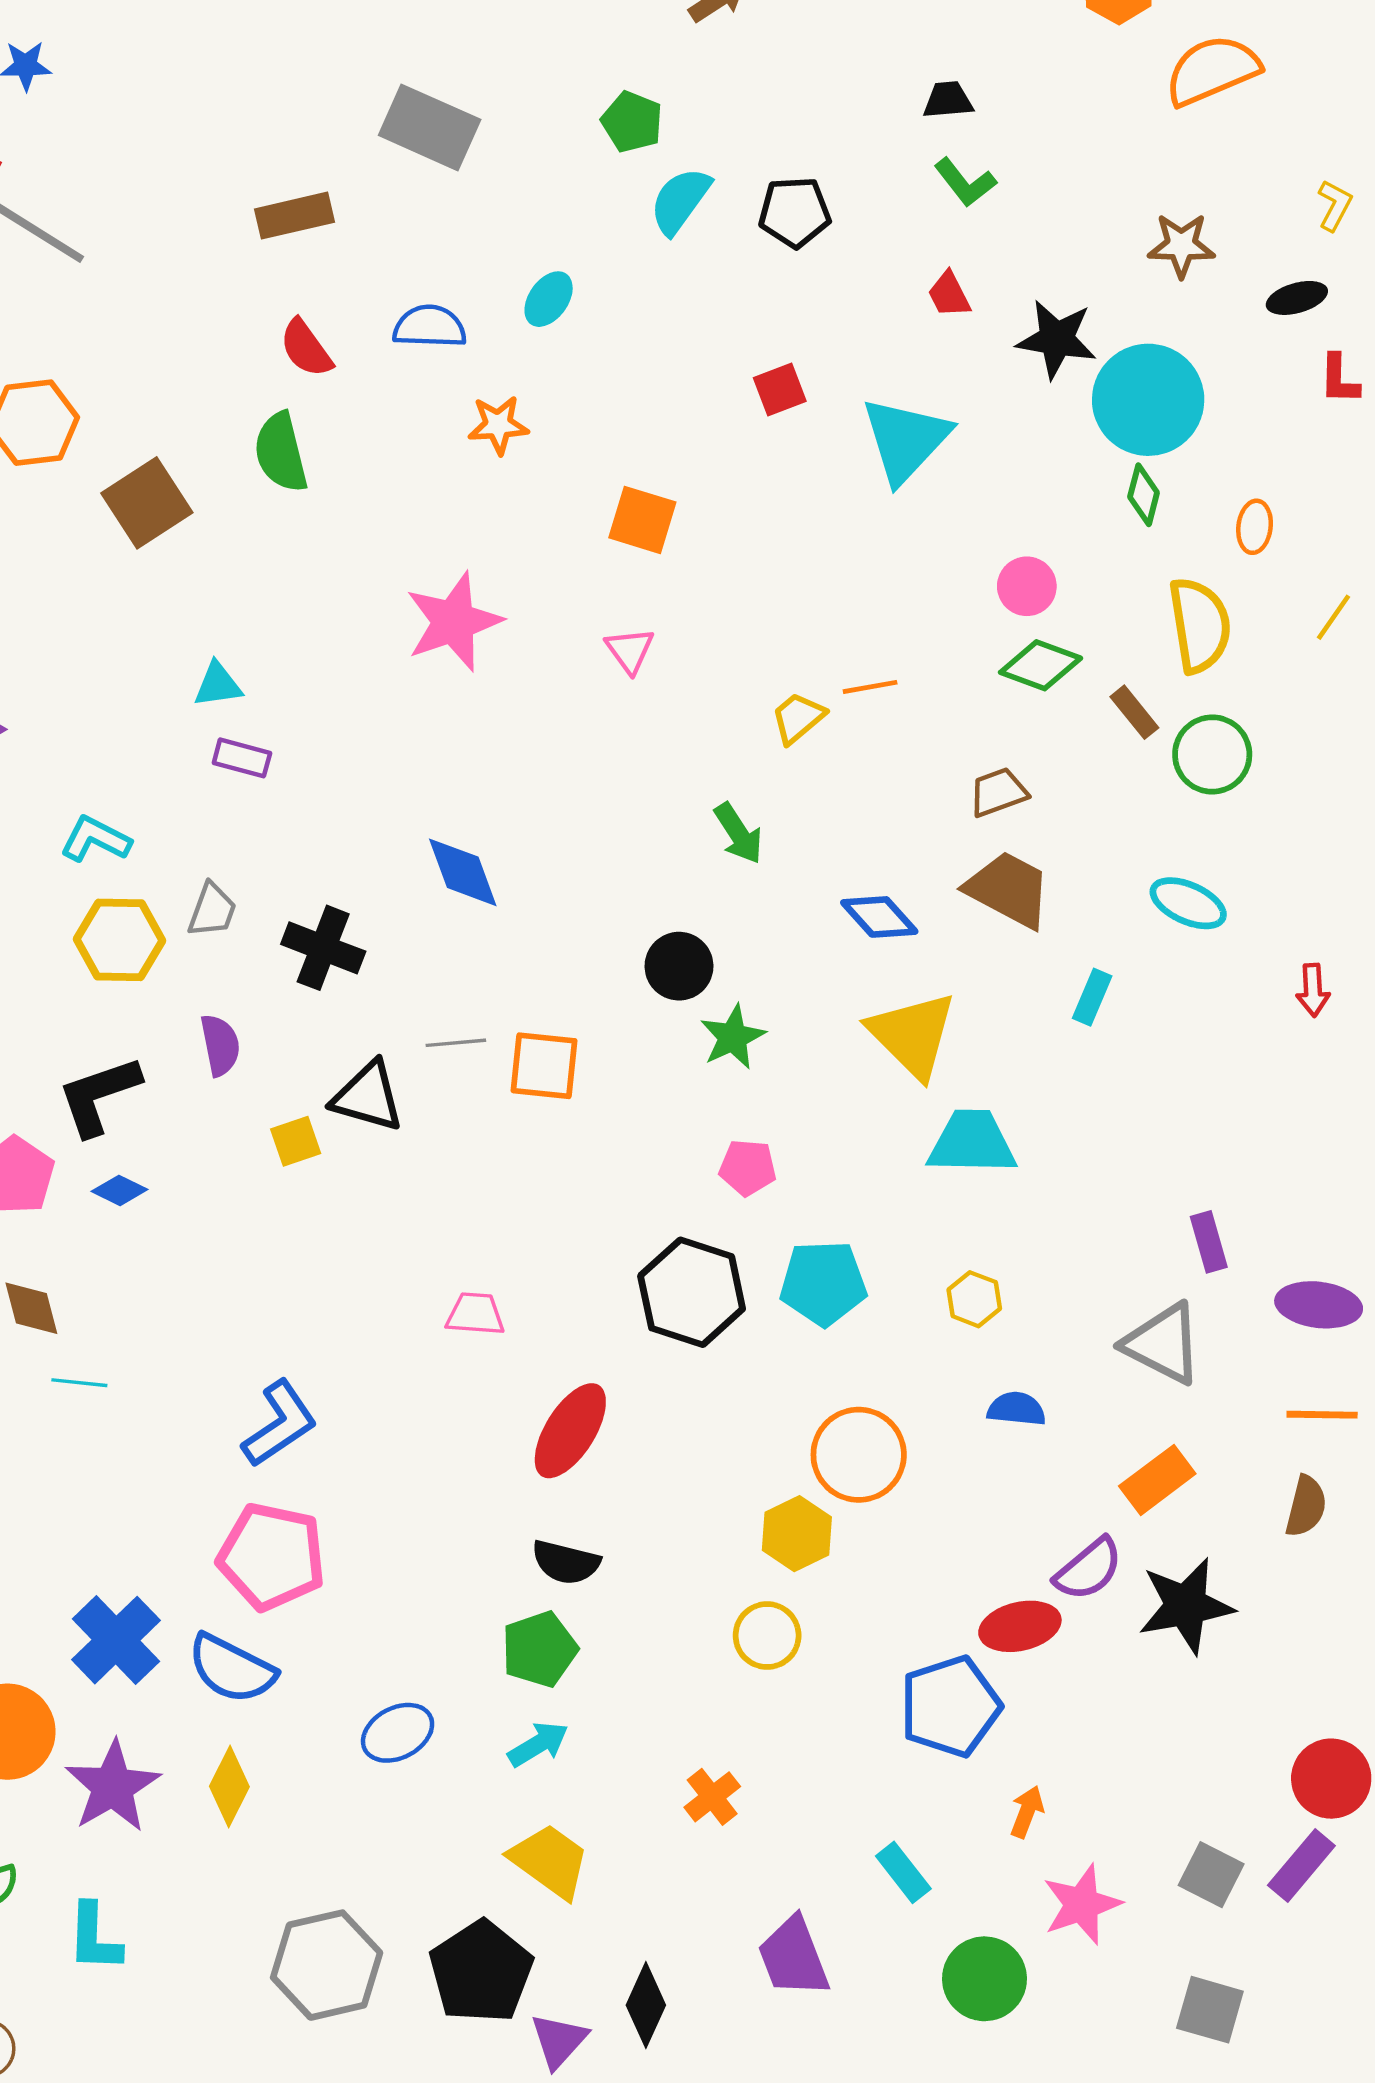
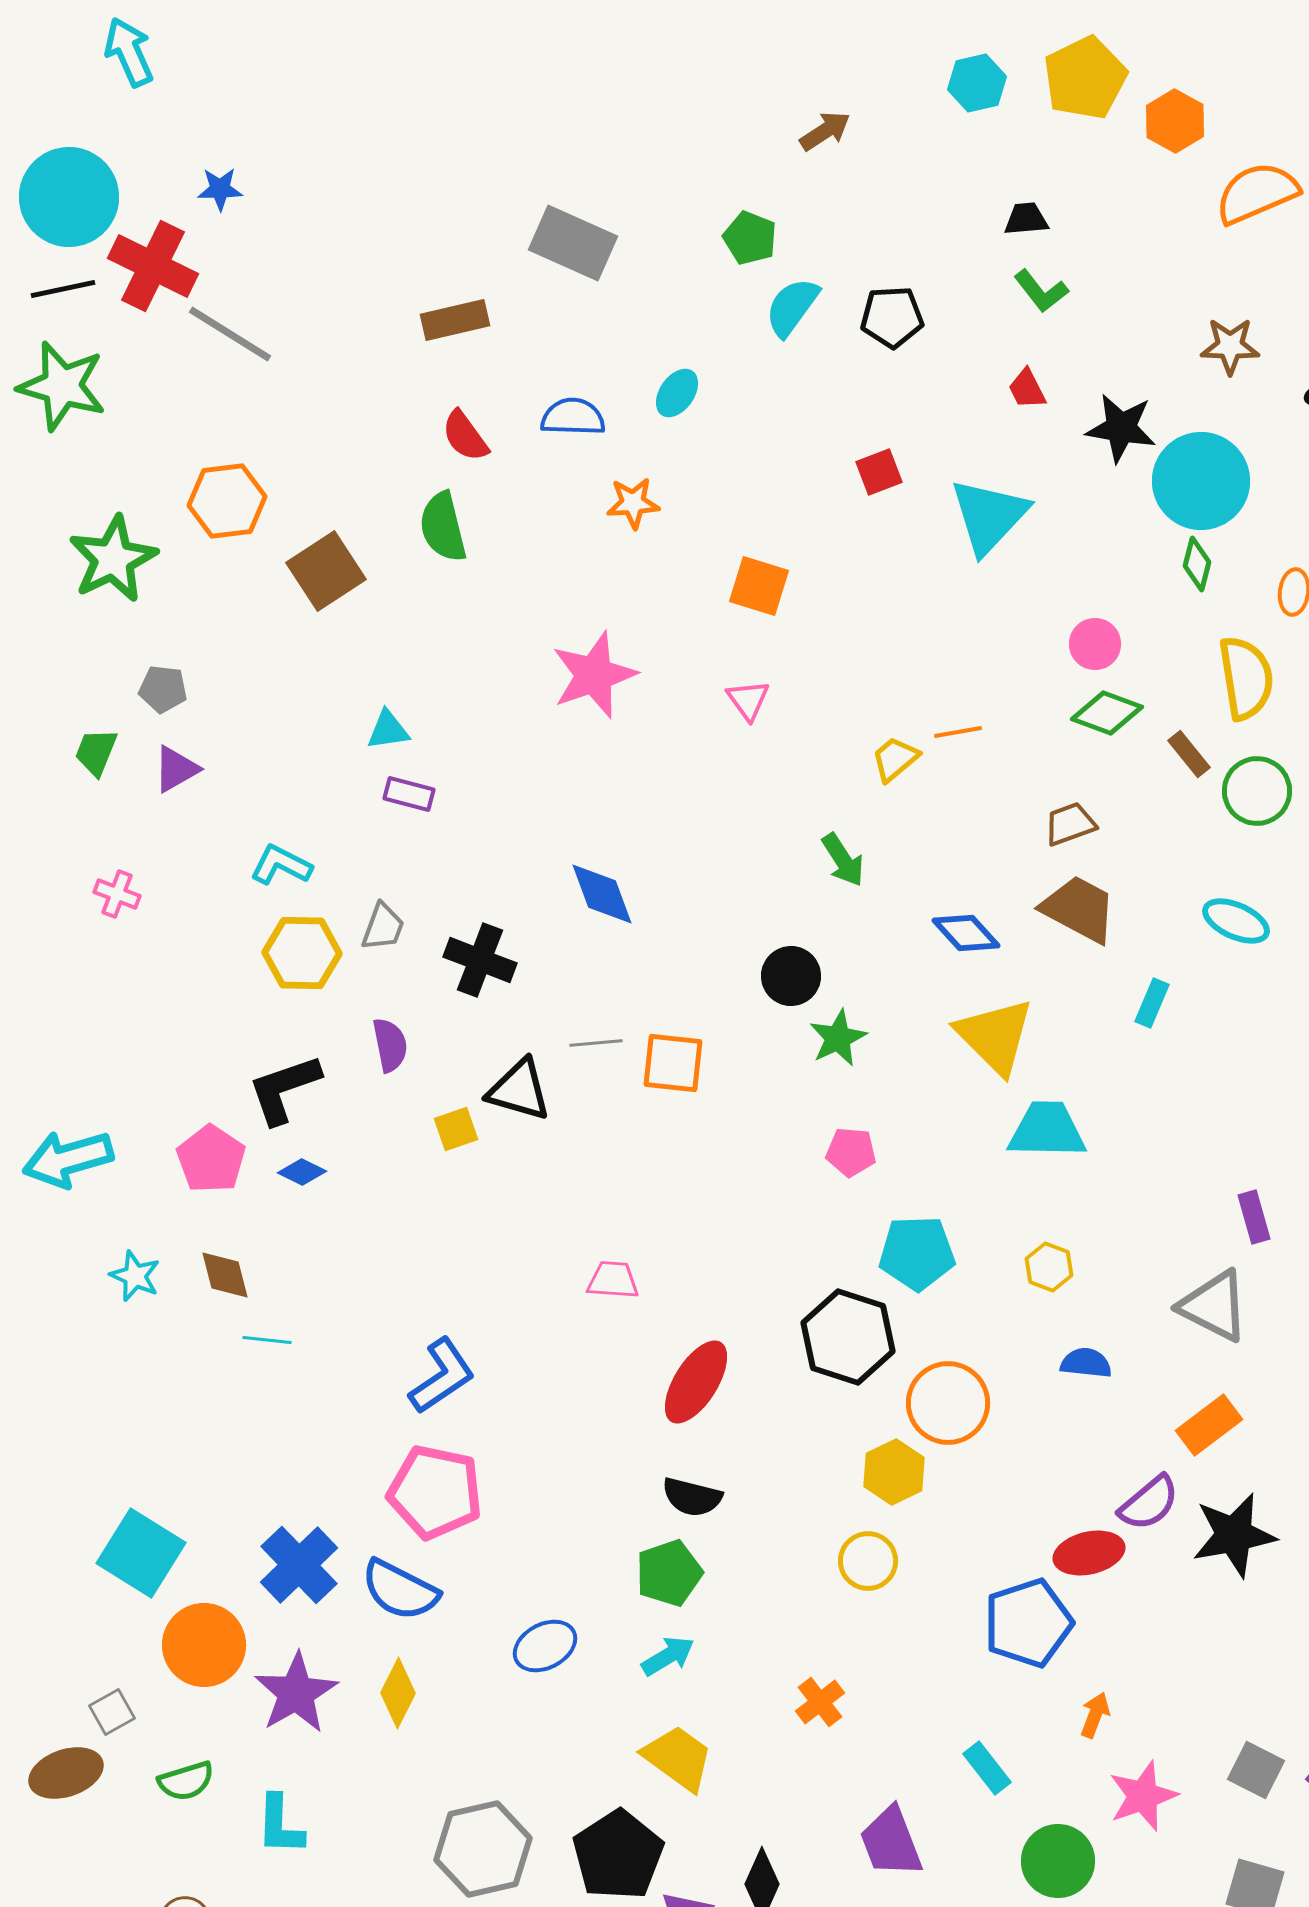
black hexagon: (692, 1292) -> (848, 1337), moved

